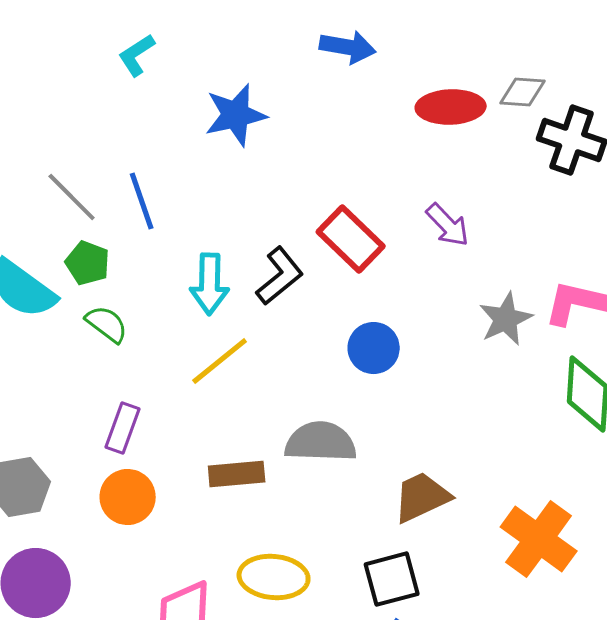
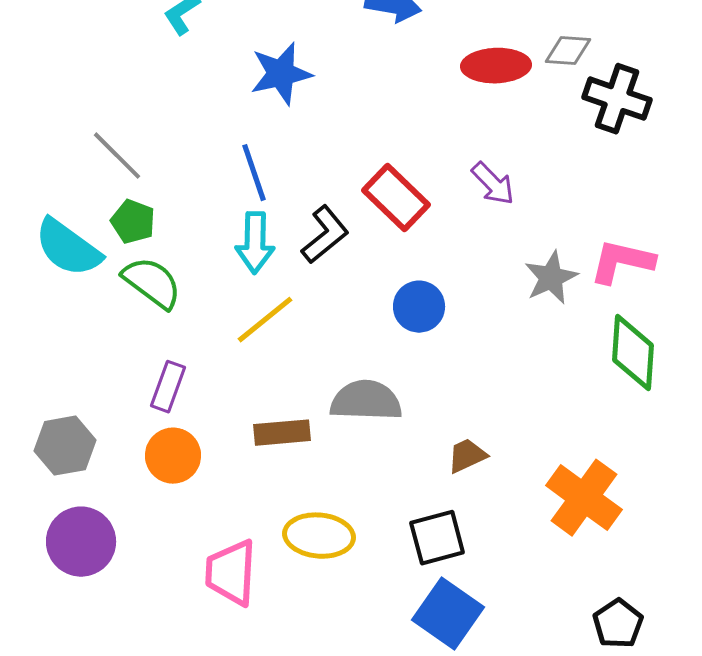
blue line: (142, 201) -> (254, 173), moved
green semicircle: (107, 324) -> (152, 283), size x1.4
brown trapezoid: (422, 497) -> (467, 456), size x0.7

